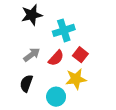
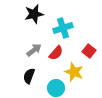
red square: (80, 55) -> (89, 51), moved
yellow star: (76, 79) -> (74, 72), turned 30

